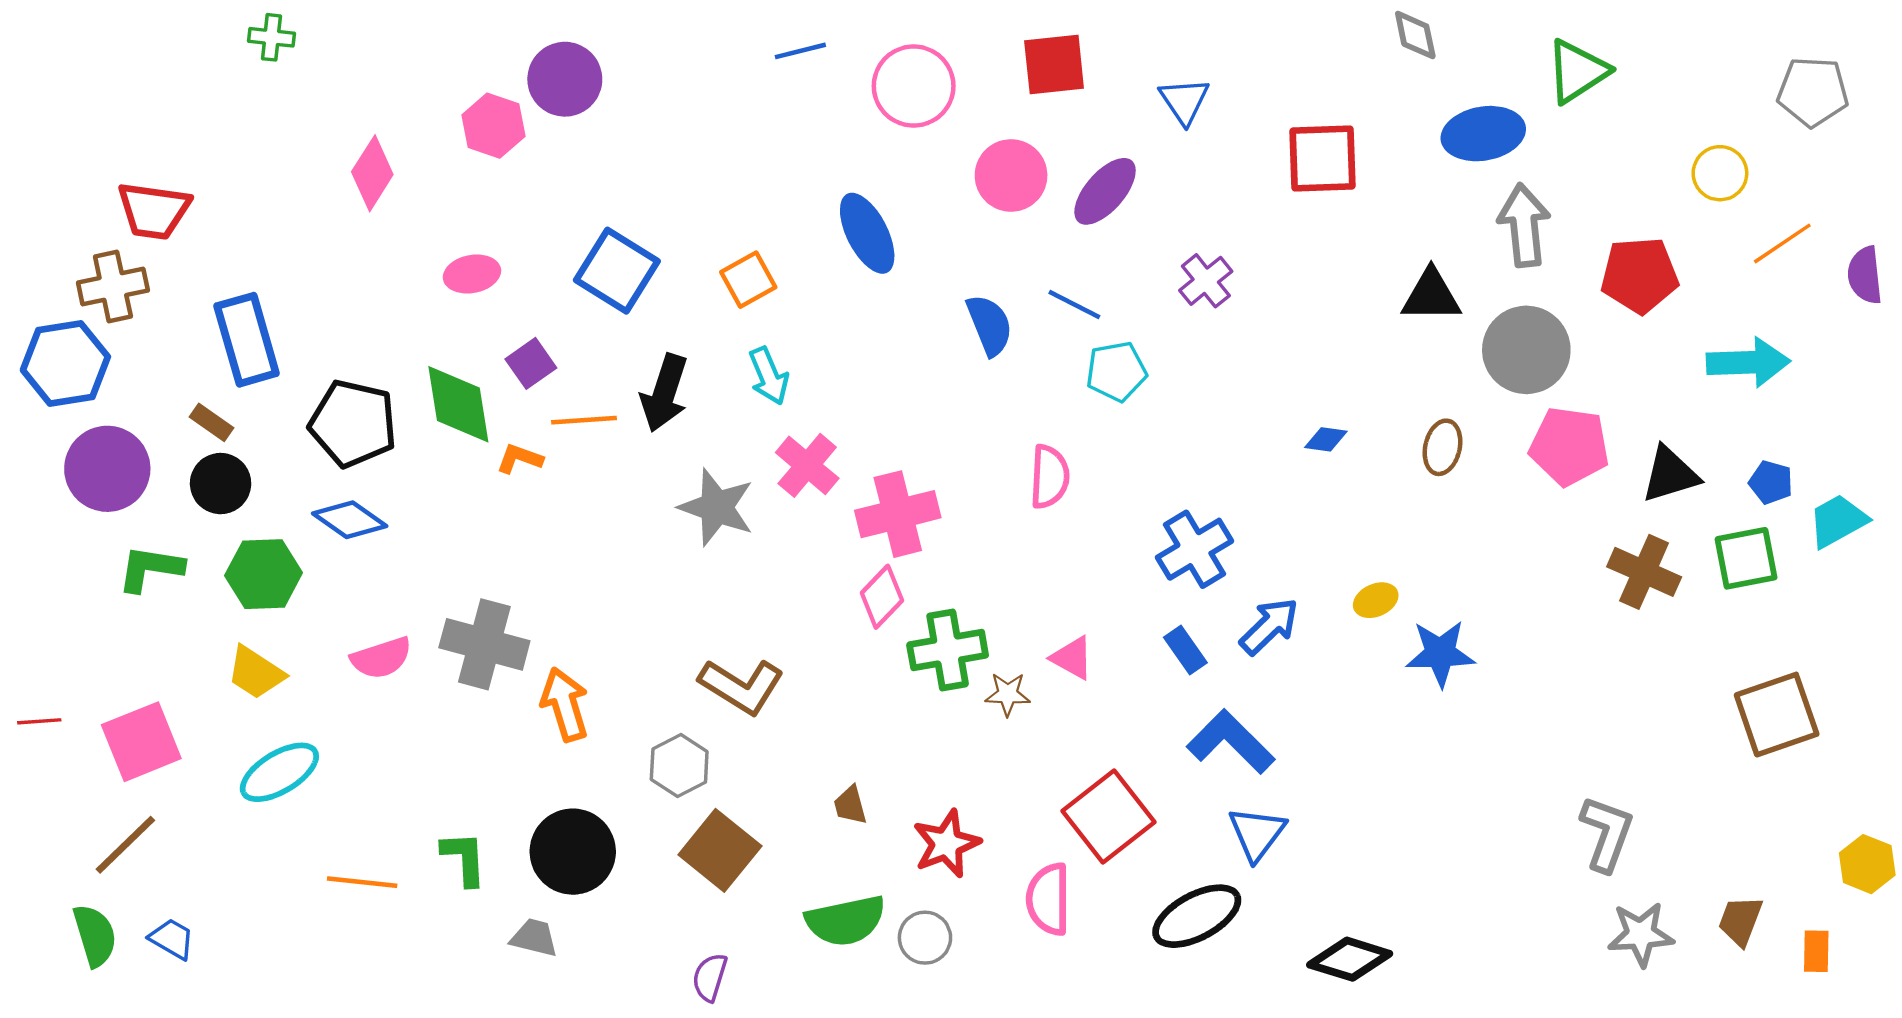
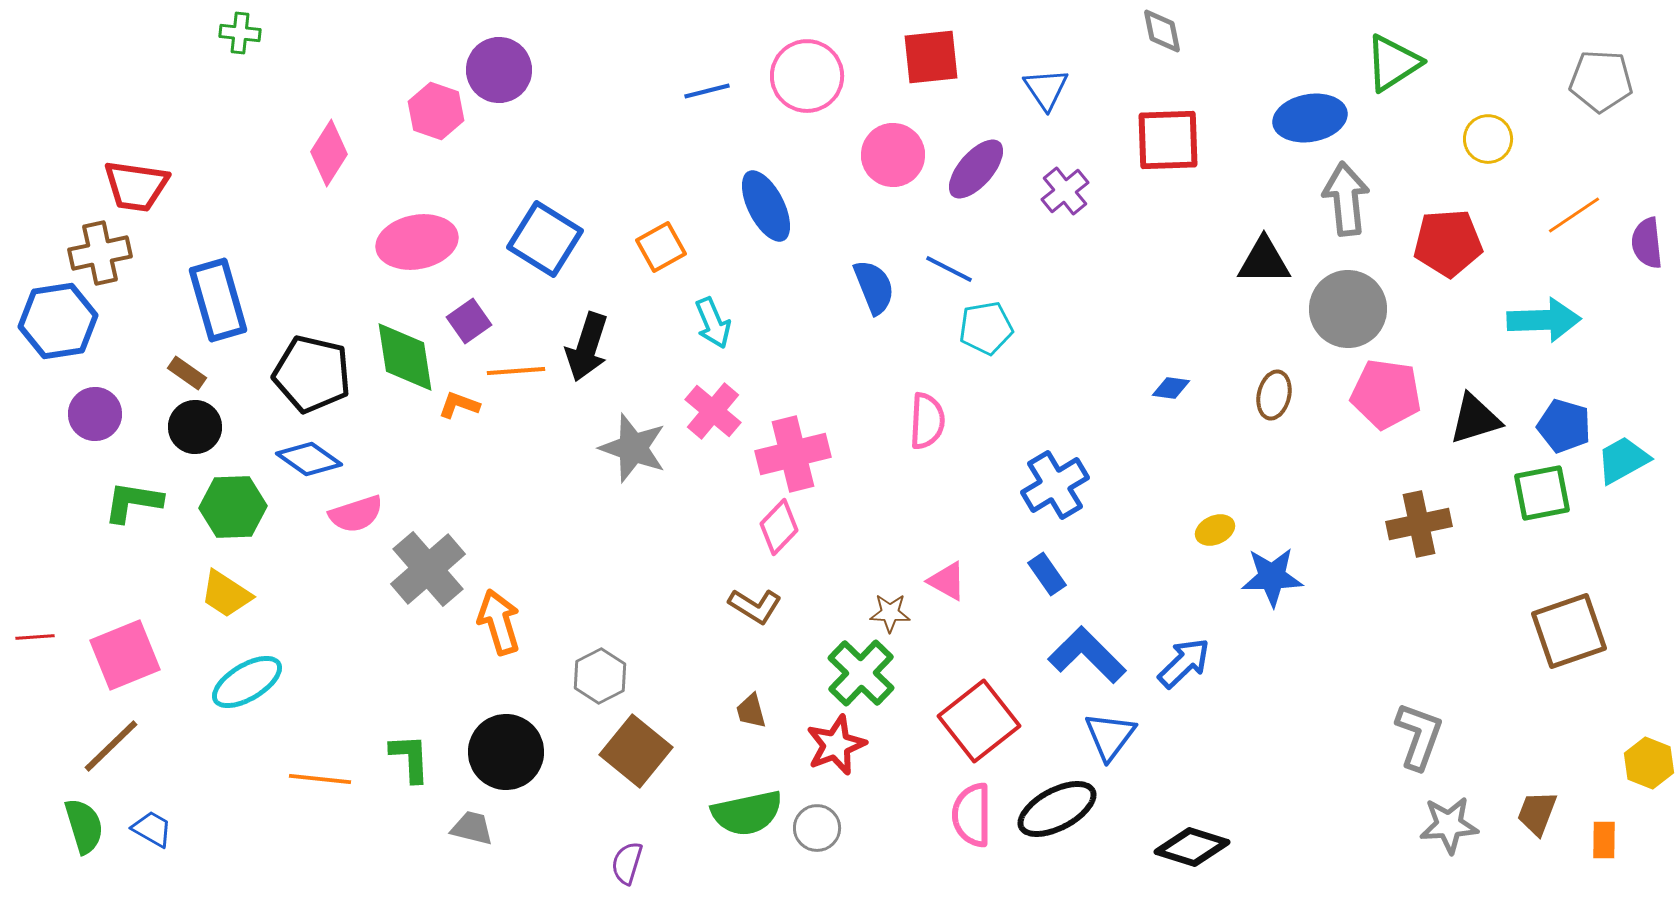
gray diamond: (1415, 35) -> (1162, 31), moved
blue line: (800, 51) -> (707, 91), moved
yellow circle: (1720, 173) -> (1488, 139), moved
pink ellipse: (472, 274) -> (417, 242), size x1.6
purple cross: (1206, 281) -> (1065, 191), moved
cyan arrow: (769, 376) -> (713, 323), moved
purple circle: (107, 469) -> (95, 414), size x0.7
blue pentagon: (1771, 482) -> (1564, 426), size x1.4
brown cross: (1644, 572) -> (1419, 524), moved, turned -36
blue arrow: (1269, 626) -> (1184, 663), moved
gray cross: (484, 644) -> (428, 569), turned 34
green cross: (948, 650) -> (861, 673), moved, turned -36
pink semicircle: (381, 658) -> (356, 514), moved
brown L-shape: (741, 686) -> (755, 606), moved, size x0.7
pink semicircle: (1048, 899) -> (972, 815), moved

